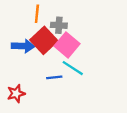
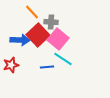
orange line: (37, 14) -> (32, 12), turned -49
red star: (16, 94) -> (11, 65), moved

